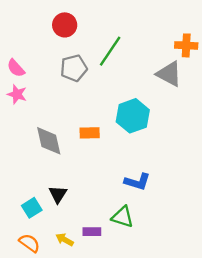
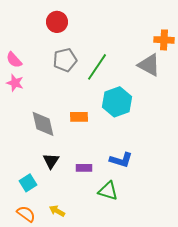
green line: (110, 51) -> (97, 67), moved
black triangle: (58, 194) -> (51, 161), moved
purple rectangle: (92, 232) -> (84, 168), moved

